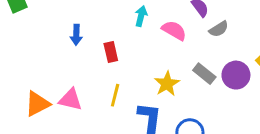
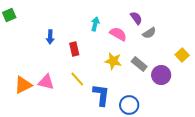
purple circle: (236, 75) -> (161, 75), moved
yellow star: (167, 84) -> (113, 61), moved, turned -30
yellow line: (115, 95) -> (77, 79), turned -56

